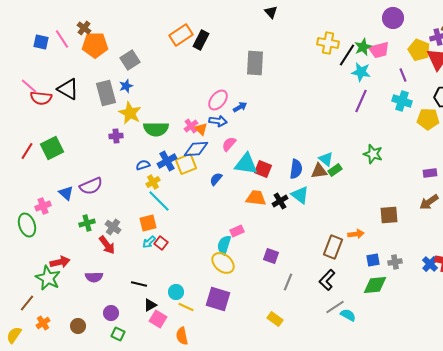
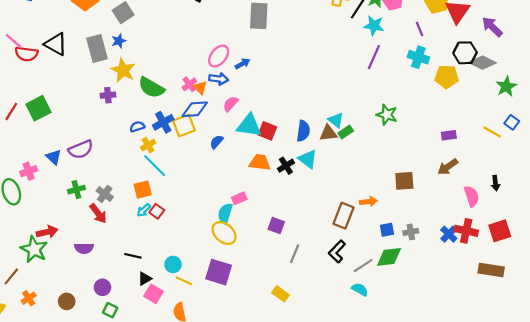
green semicircle: (156, 129) -> (151, 88), turned 30
gray line: (335, 307) -> (363, 266), moved

